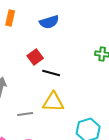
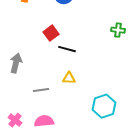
yellow triangle: (53, 102) -> (69, 78), size x0.6

